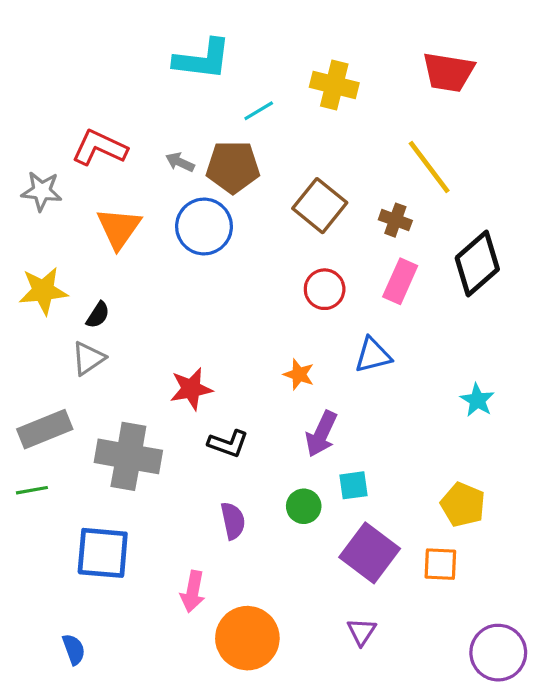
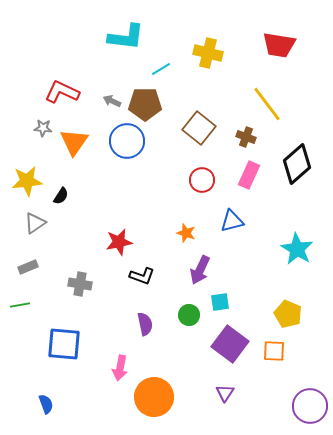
gray star: (42, 191) -> (43, 128), moved, size x0.7
gray triangle: (88, 358) -> (35, 223), moved
cyan star: (477, 400) -> (297, 249), size x1.5
gray rectangle: (45, 429) -> (28, 267), size x0.6
gray cross: (128, 456) -> (80, 284), size x0.6

